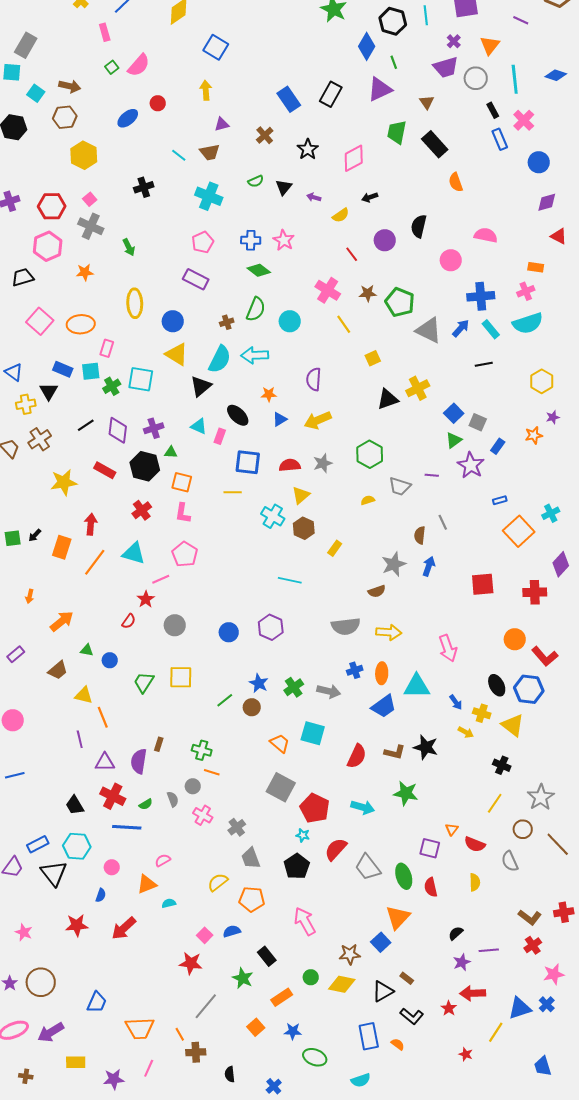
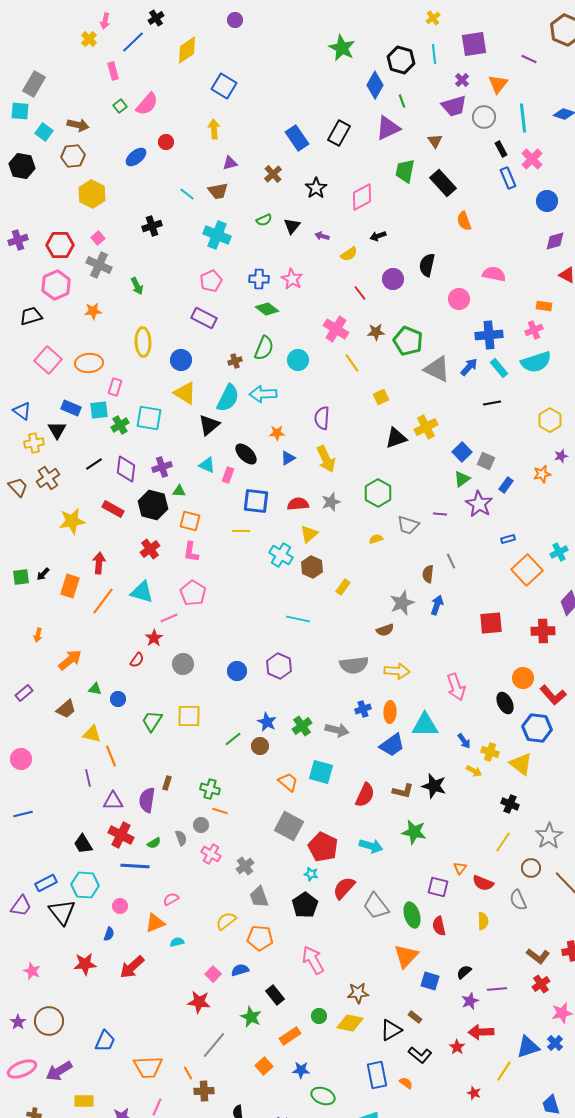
yellow arrow: (318, 420) -> (326, 459), turned -92
black ellipse: (497, 685) -> (505, 703), moved
blue square: (381, 942) -> (430, 981), moved, turned -30

